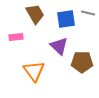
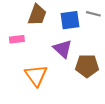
brown trapezoid: (35, 14) -> (37, 15), turned 50

